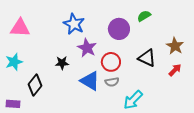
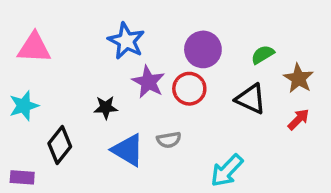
green semicircle: (144, 16) -> (263, 55), moved
red circle: (111, 62) -> (189, 89), moved
blue triangle: (90, 81) -> (128, 150), moved
gray semicircle: (112, 82) -> (169, 140), moved

